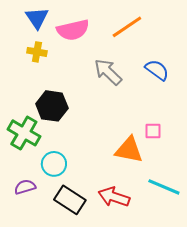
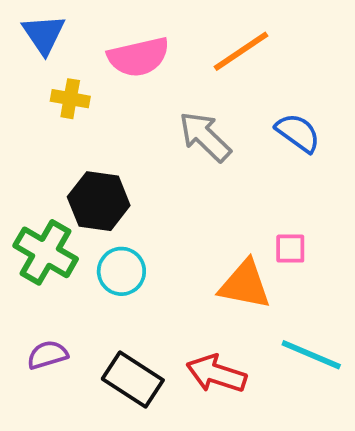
blue triangle: (37, 18) -> (44, 34), moved
cyan circle: (54, 164) -> (121, 271), moved

